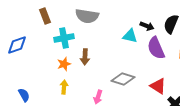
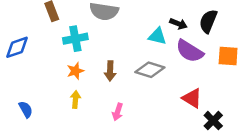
purple semicircle: (156, 48) -> (190, 51), turned -35
brown arrow: (85, 57) -> (110, 71), moved
gray diamond: (123, 79) -> (150, 70), moved

